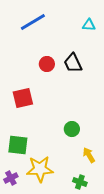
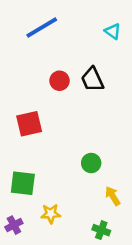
cyan triangle: (89, 25) -> (113, 31), turned 32
yellow star: (40, 169) -> (51, 214), size x0.6

